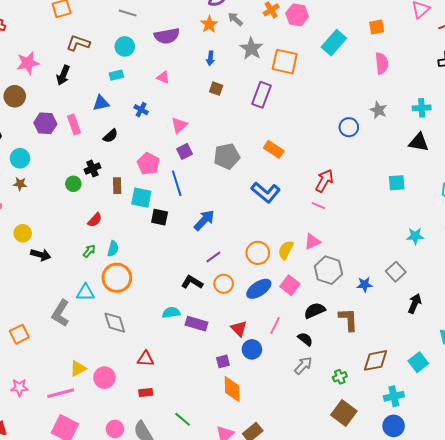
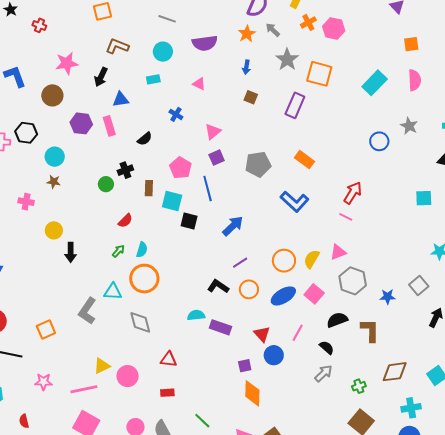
cyan rectangle: (334, 43) -> (375, 83), moved
blue triangle: (101, 103) -> (121, 99), moved
black arrow: (41, 255) -> (71, 252), turned 72

